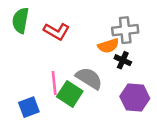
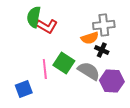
green semicircle: (20, 20) -> (34, 17), moved
gray semicircle: (89, 78) -> (89, 71), moved
green square: (70, 94) -> (64, 63), moved

